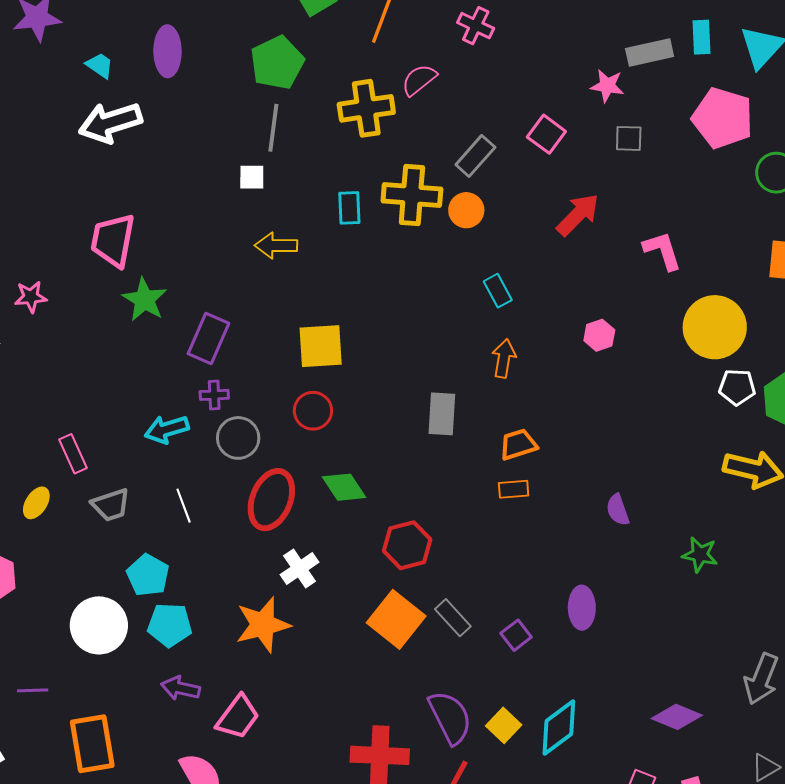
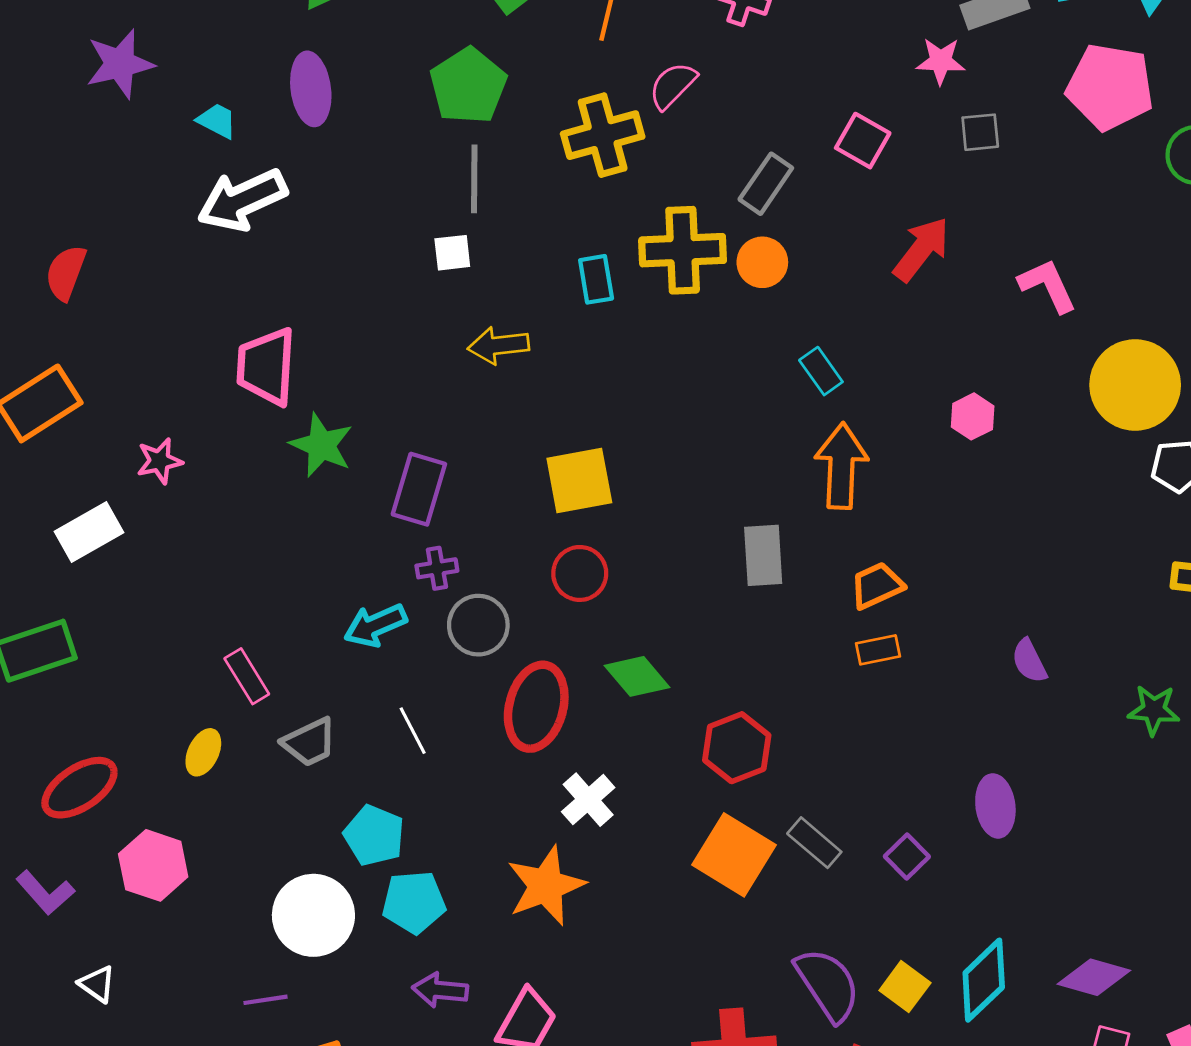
orange arrow: (504, 358) -> (841, 466), size x1.5
purple line: (33, 690) -> (265, 1000), moved
purple diamond: (677, 717) -> (1094, 977), moved

